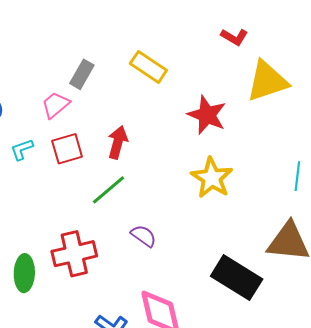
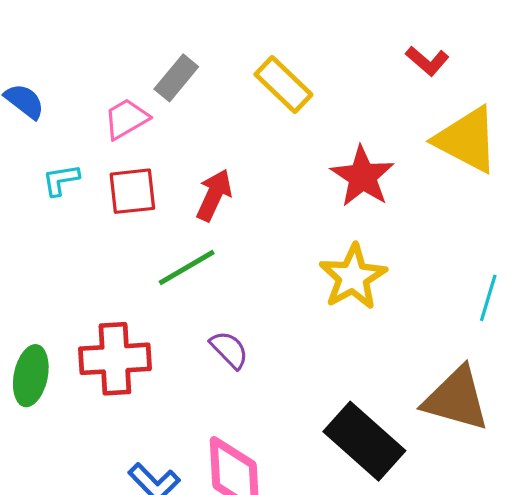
yellow triangle: (267, 81) -> (467, 140), turned 36

